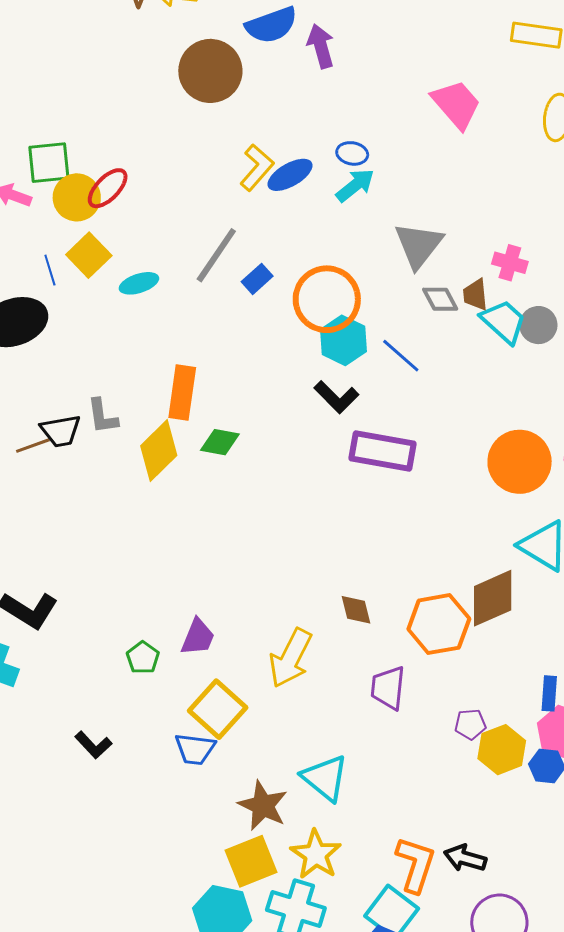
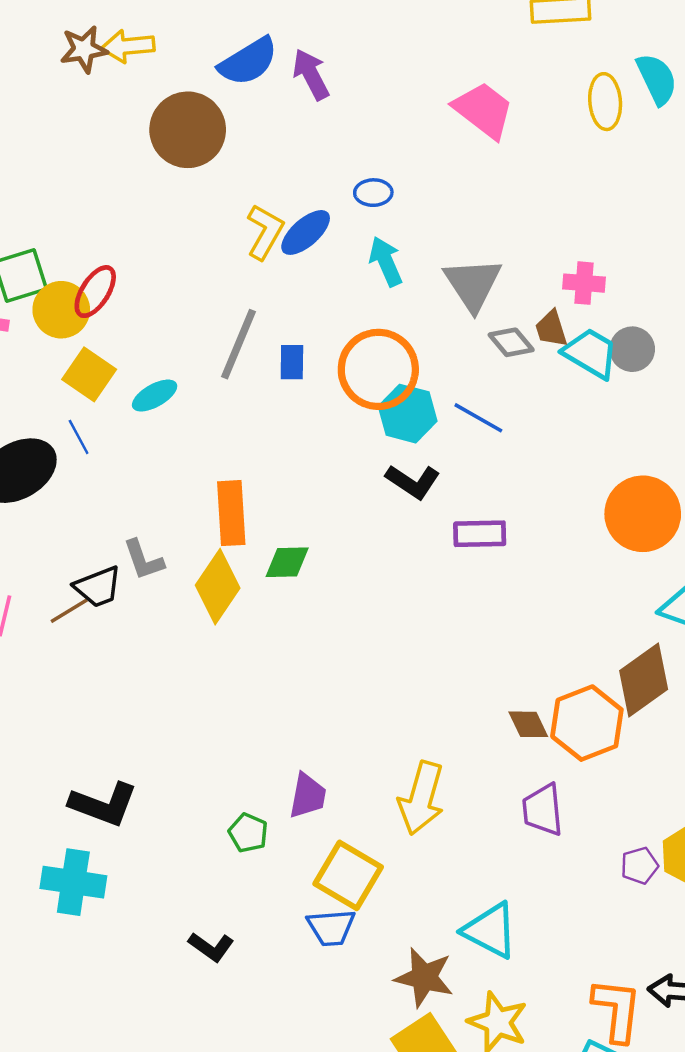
cyan arrow: (355, 185) -> (386, 261), moved, turned -63
blue line: (50, 270) -> (79, 437), moved
blue rectangle: (257, 279) -> (292, 362), turned -36
purple rectangle: (382, 451) -> (480, 534), size x0.7
brown diamond: (356, 610) -> (528, 724), moved
purple pentagon: (470, 724) -> (640, 866), moved

